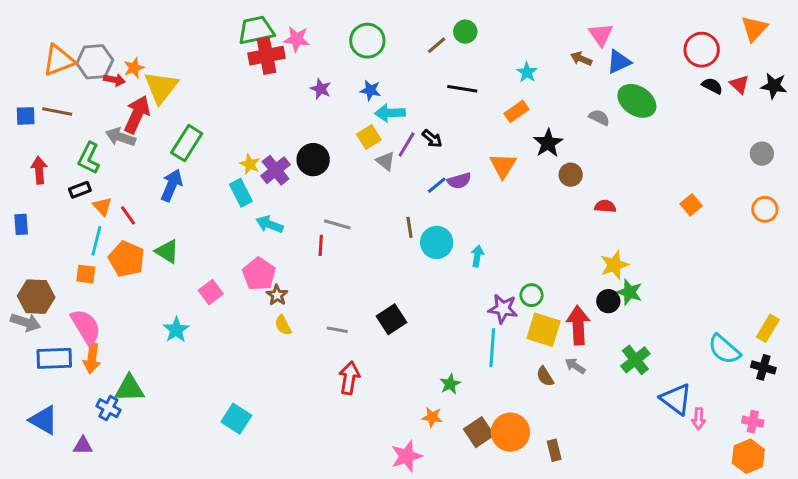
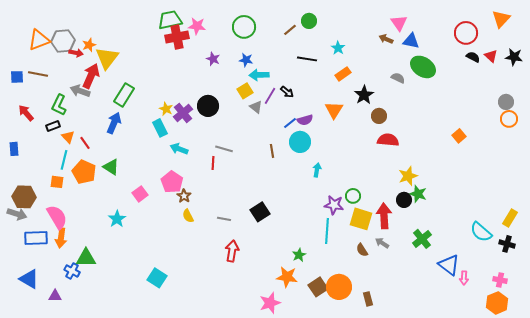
blue triangle: (619, 62) -> (411, 41), turned 36
cyan star: (527, 72) -> (338, 48), moved
red arrow: (39, 170) -> (26, 113), turned -36
red semicircle: (605, 206) -> (388, 140), moved, size x1.5
orange circle: (765, 209) -> (509, 119), moved
cyan circle: (437, 242) -> (300, 142), moved
orange star: (432, 417) -> (287, 277), size x1.5

